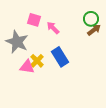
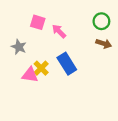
brown arrow: (94, 30) -> (104, 44), moved, turned 56
gray star: (17, 42) -> (19, 47), size x0.6

